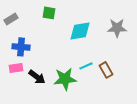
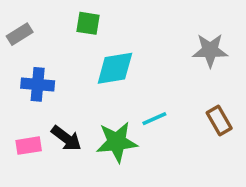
cyan diamond: (80, 31) -> (115, 68), moved
pink rectangle: (16, 68) -> (29, 146), moved
brown rectangle: (106, 70) -> (219, 120), moved

